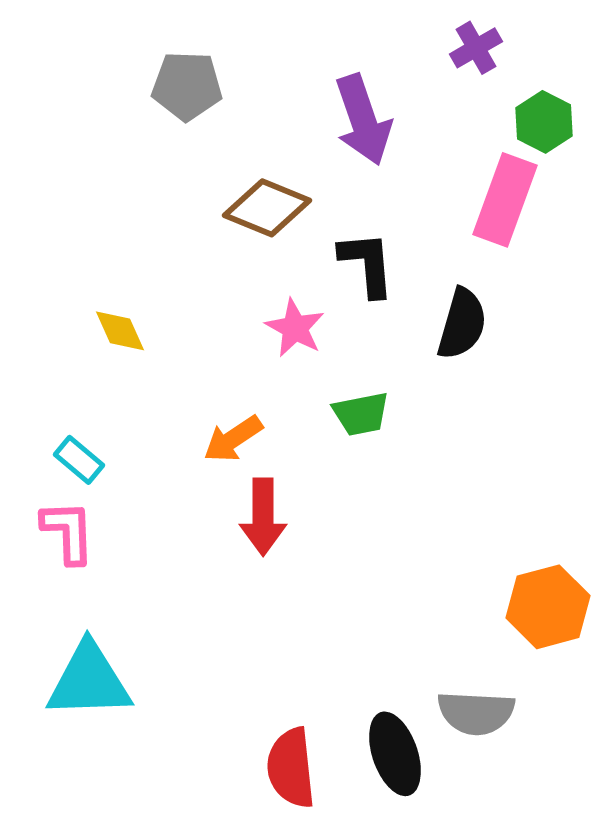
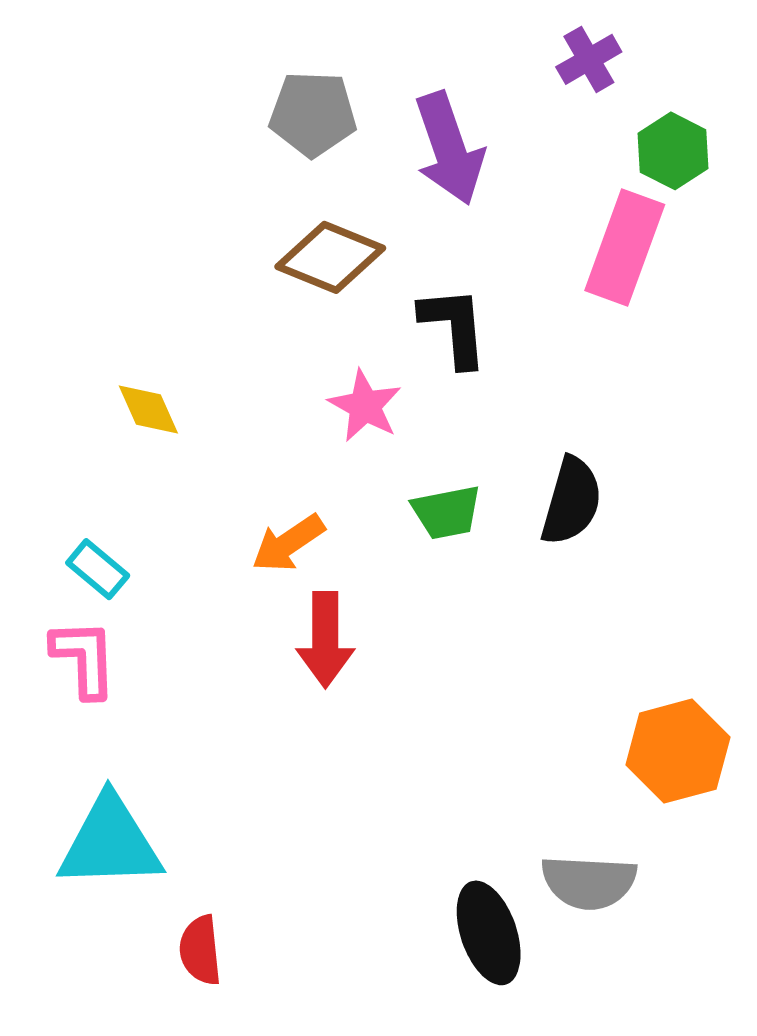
gray pentagon: (187, 86) -> (313, 114), moved
black semicircle: (462, 324) -> (572, 501), moved
red semicircle: (291, 768) -> (200, 950), moved, size x0.7

